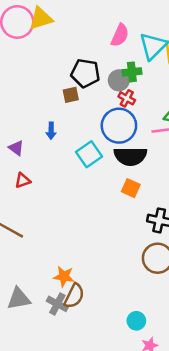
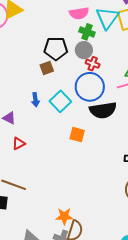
pink semicircle: (120, 35) -> (79, 13), turned 66
green cross: (132, 72) -> (87, 32), moved, turned 35
cyan square: (89, 154) -> (60, 101), moved
orange square: (131, 188) -> (77, 135), moved

